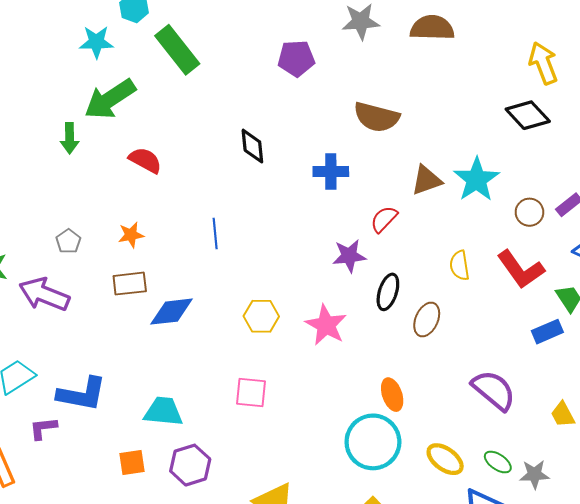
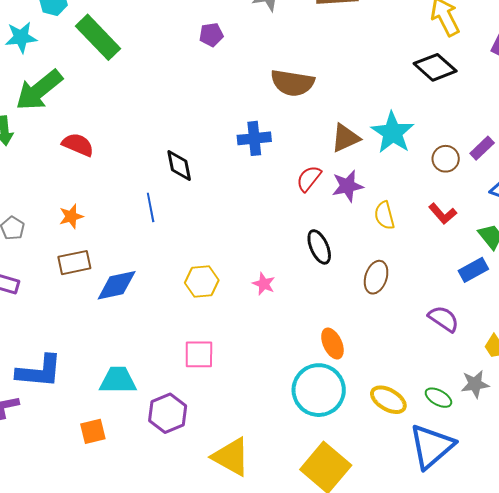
purple pentagon: (296, 58) -> (211, 35), size x0.7
black diamond: (252, 146) -> (179, 166), moved
purple star: (349, 256) -> (348, 186), moved
red L-shape: (521, 269) -> (443, 214), size x0.6
black ellipse: (388, 292) -> (319, 247), turned -36
brown ellipse: (427, 319) -> (376, 277), moved
pink star: (326, 325) -> (264, 284), size x0.6
purple semicircle: (494, 390) -> (443, 319), moved, size x0.7
purple hexagon: (190, 465) -> (168, 413), moved
gray star: (534, 474) -> (475, 384), moved

